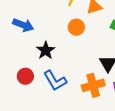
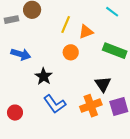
red circle: (25, 76) -> (15, 113), moved

